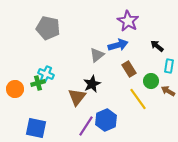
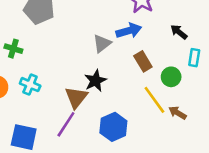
cyan cross: (46, 74) -> (30, 85), moved
green cross: (38, 83) -> (13, 49), moved, turned 32
brown arrow: (168, 91) -> (178, 113), moved
purple line: (86, 126) -> (66, 124), moved

